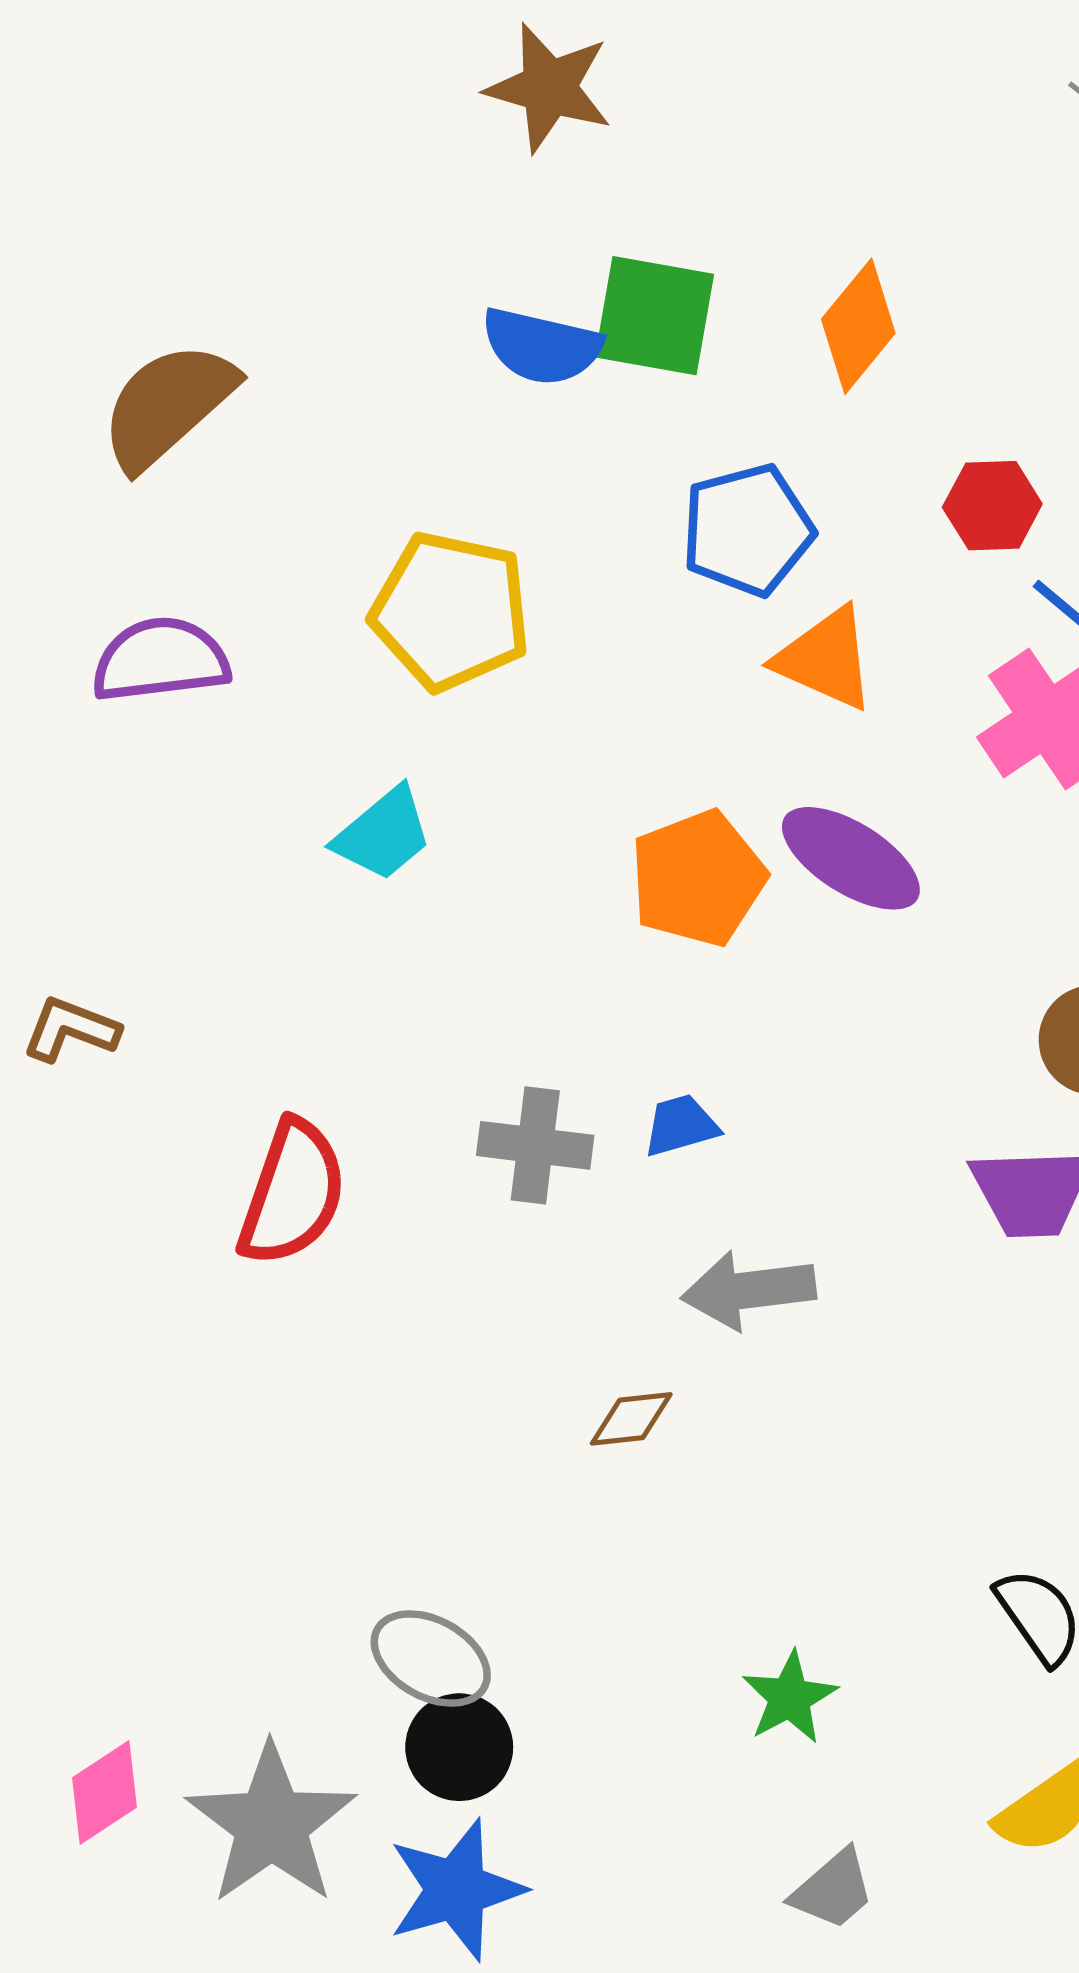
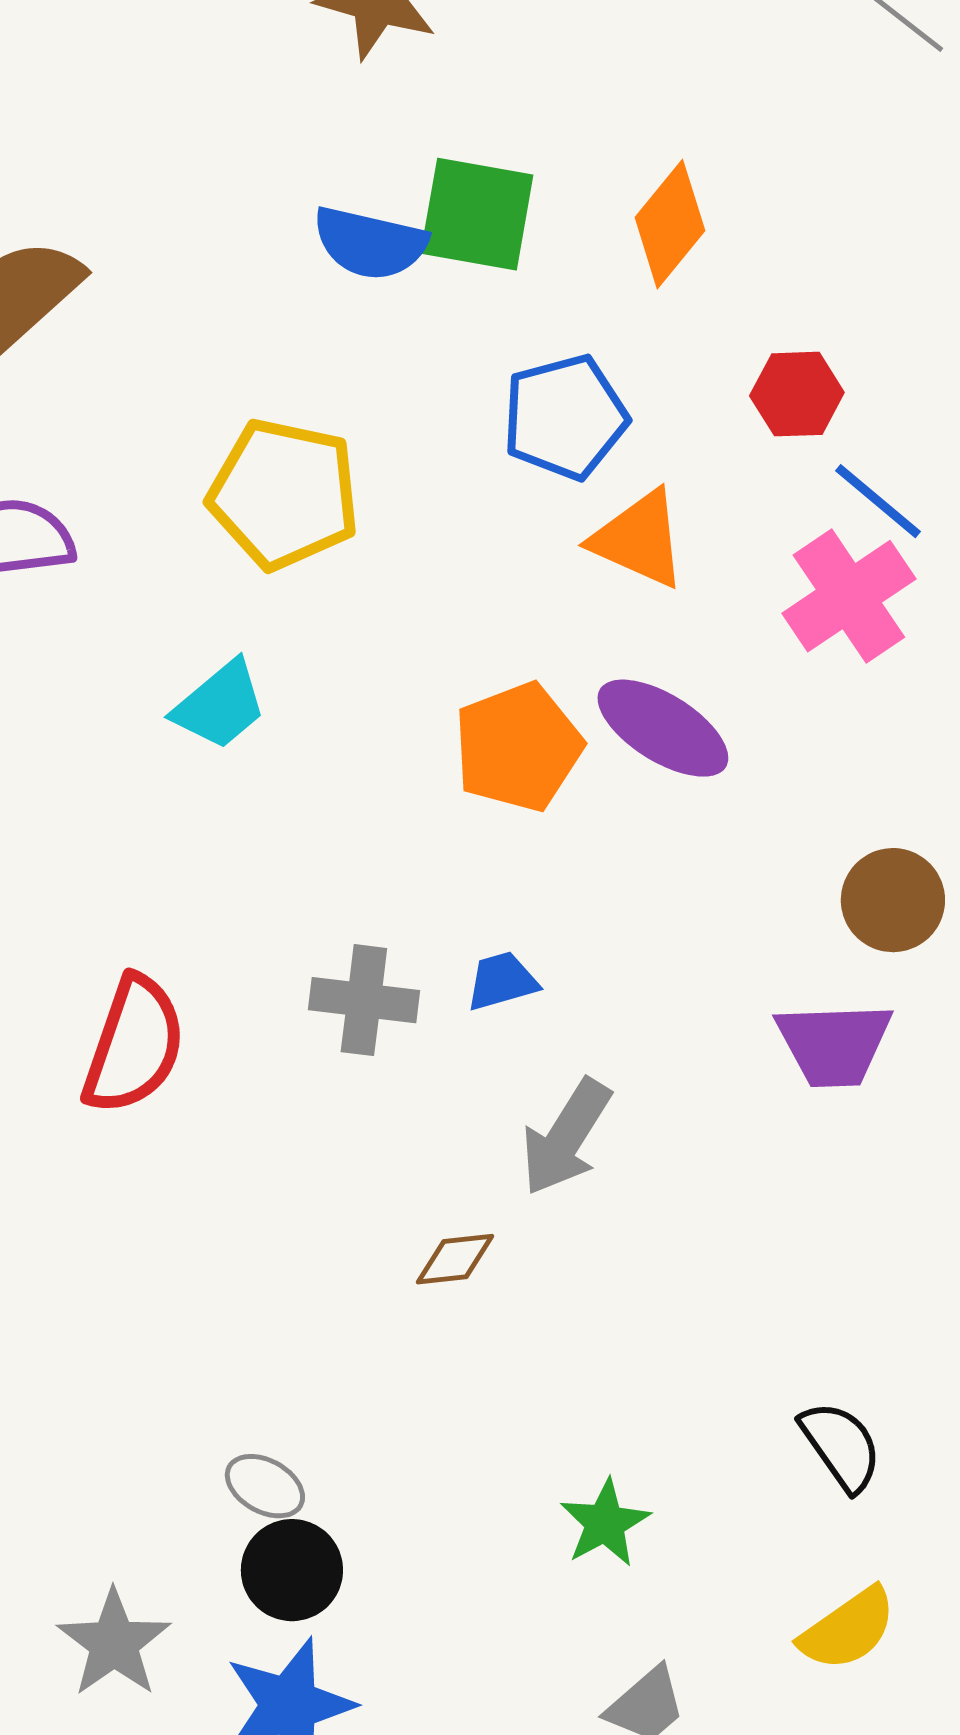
gray arrow: (748, 1290) -> (566, 1137), turned -51
gray ellipse: (431, 1659) -> (265, 1486), size x0.7
gray star: (271, 1824) -> (114, 1643), size x0.7

